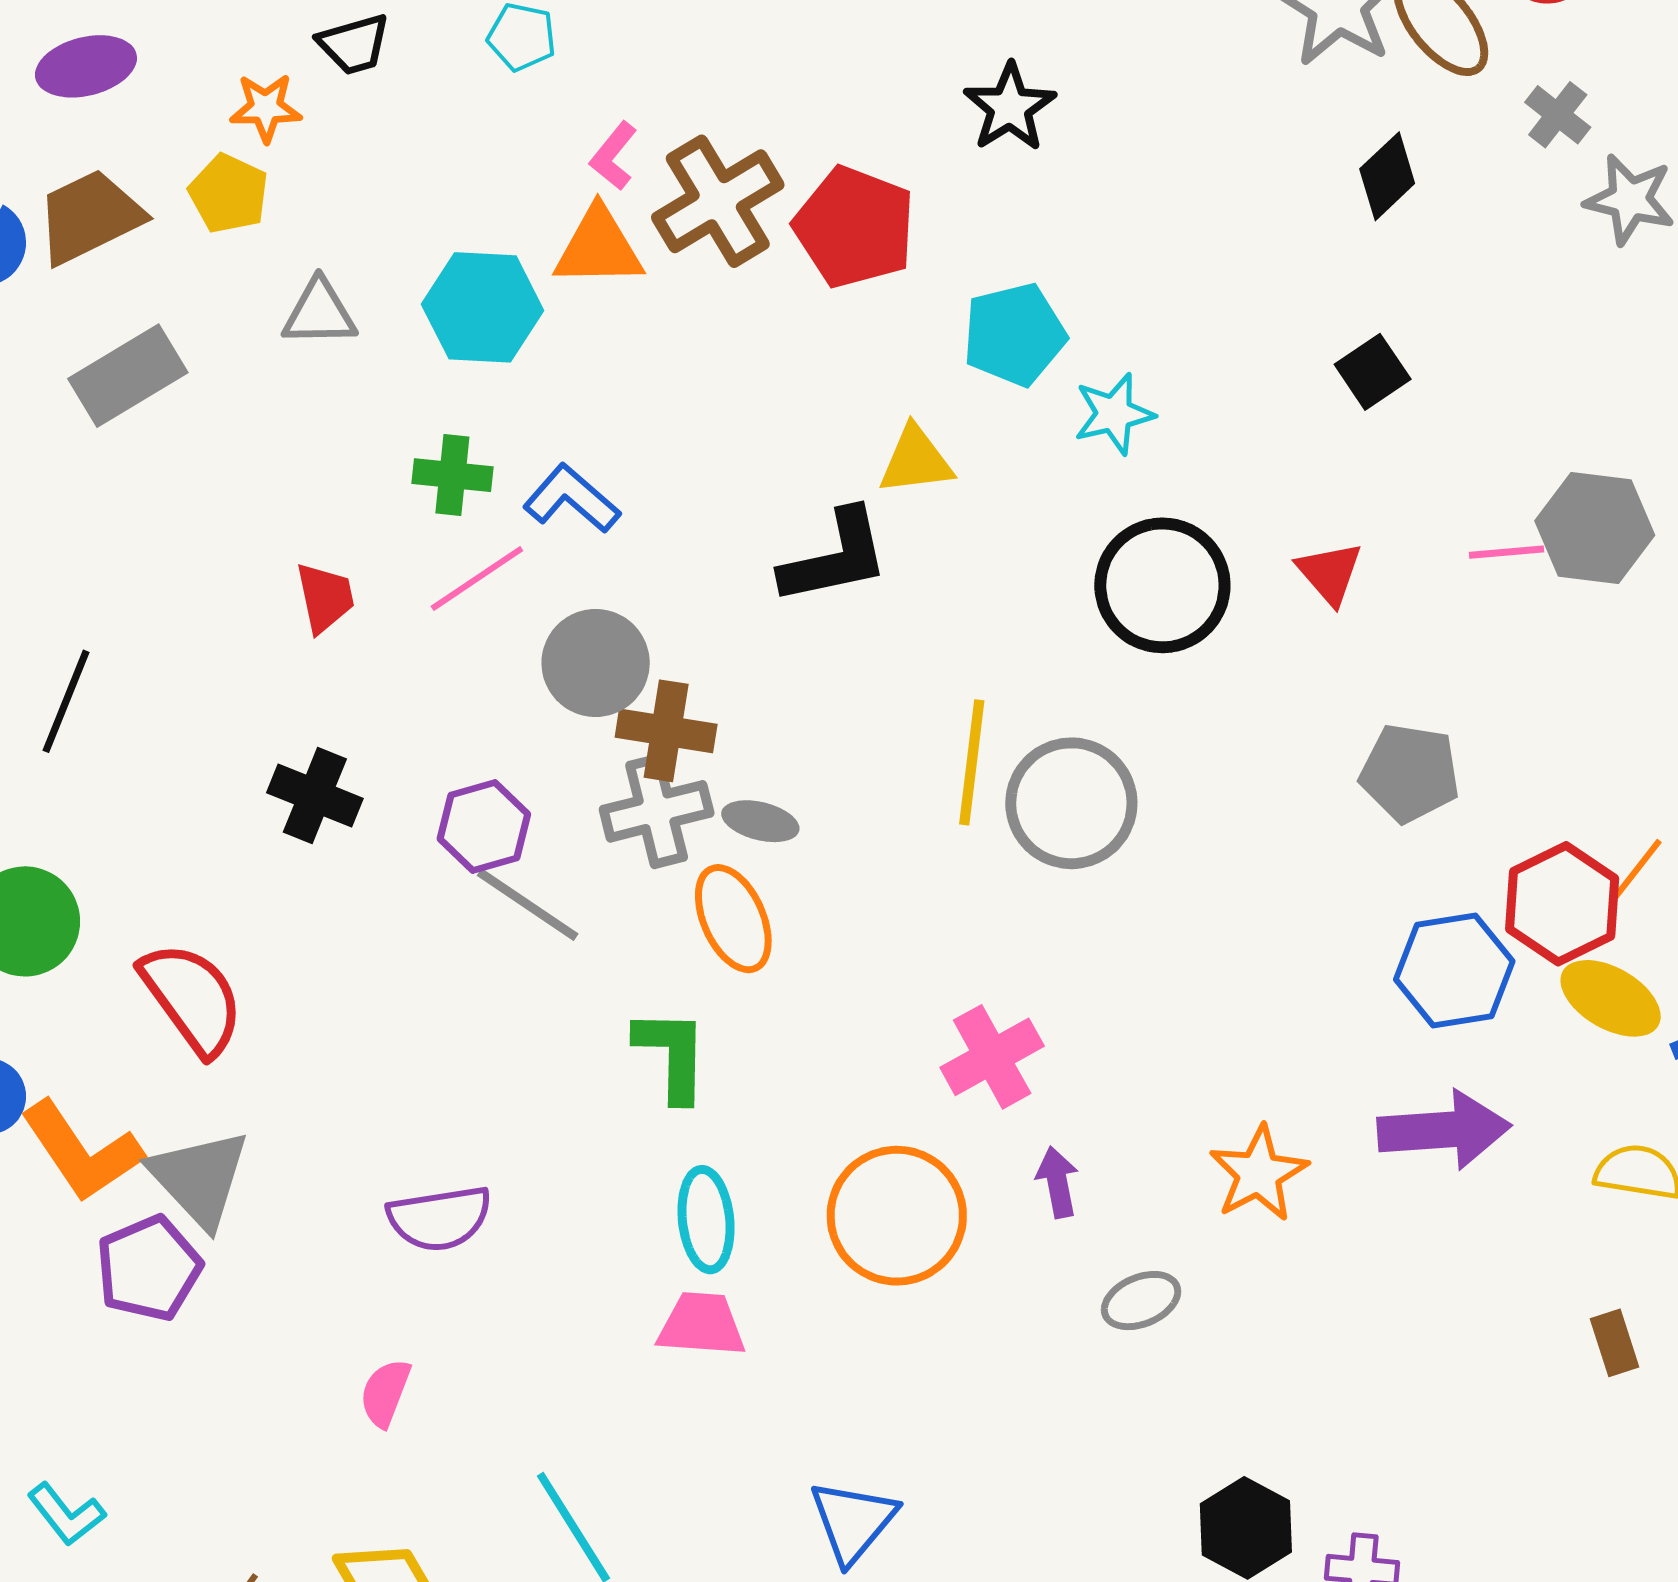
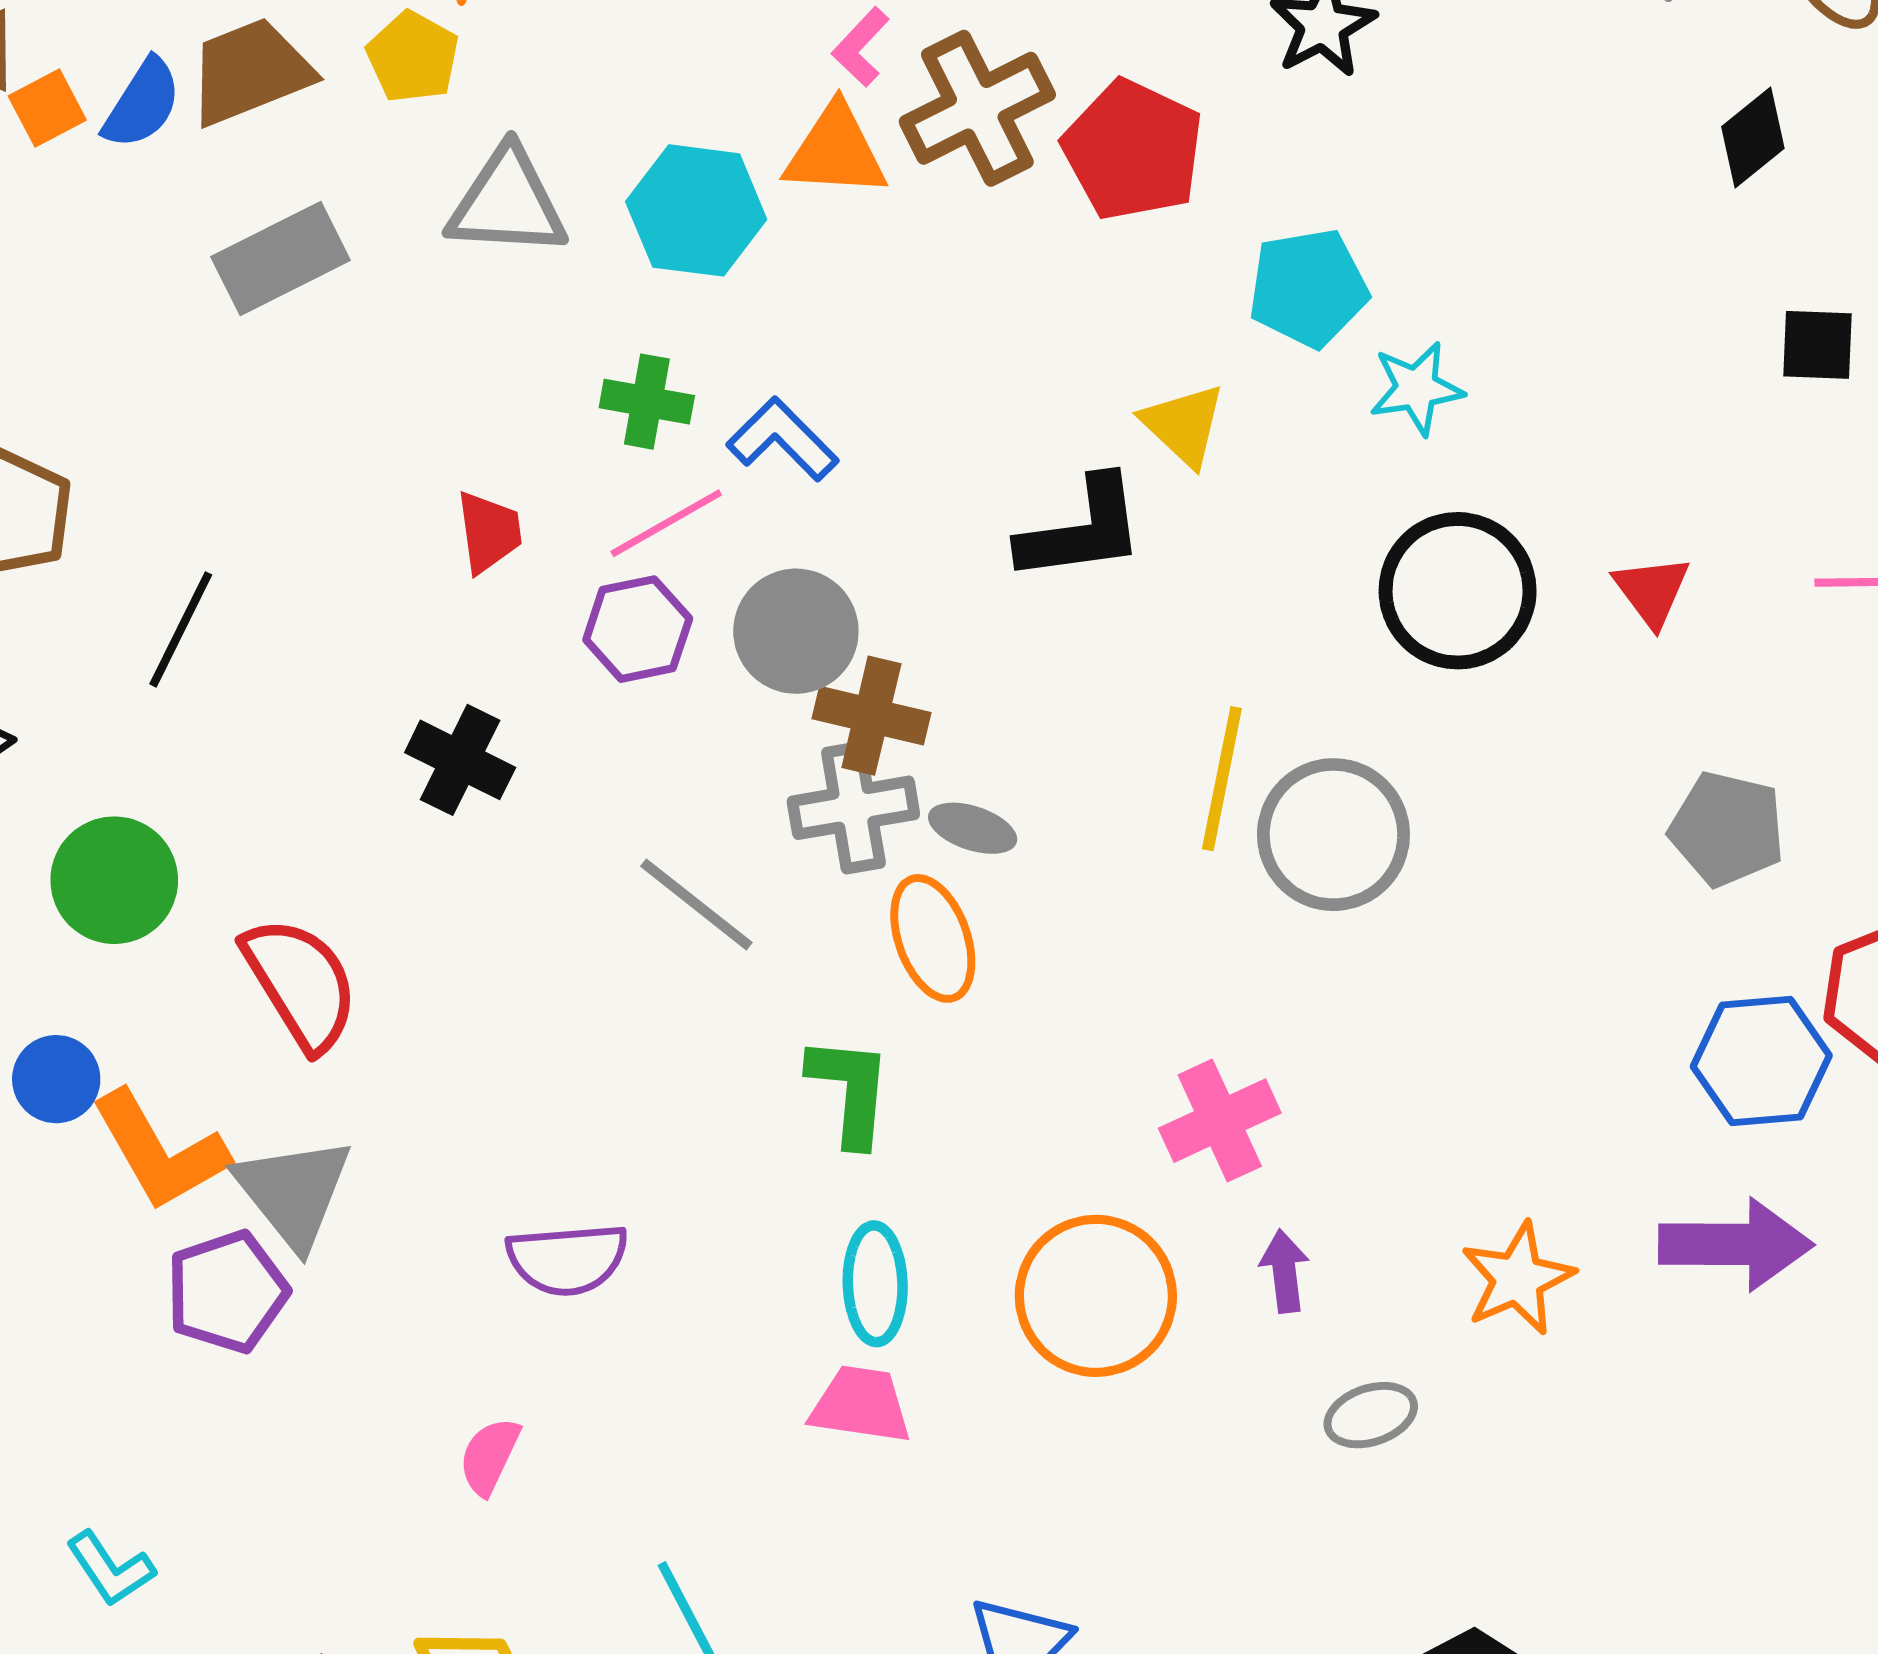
gray triangle: (319, 313) -> (507, 203), size x1.4
black square: (1373, 372) -> (1817, 345), moved, turned 32
yellow triangle: (916, 460) -> (1184, 425), turned 46
purple hexagon: (484, 826) -> (638, 629), moved

